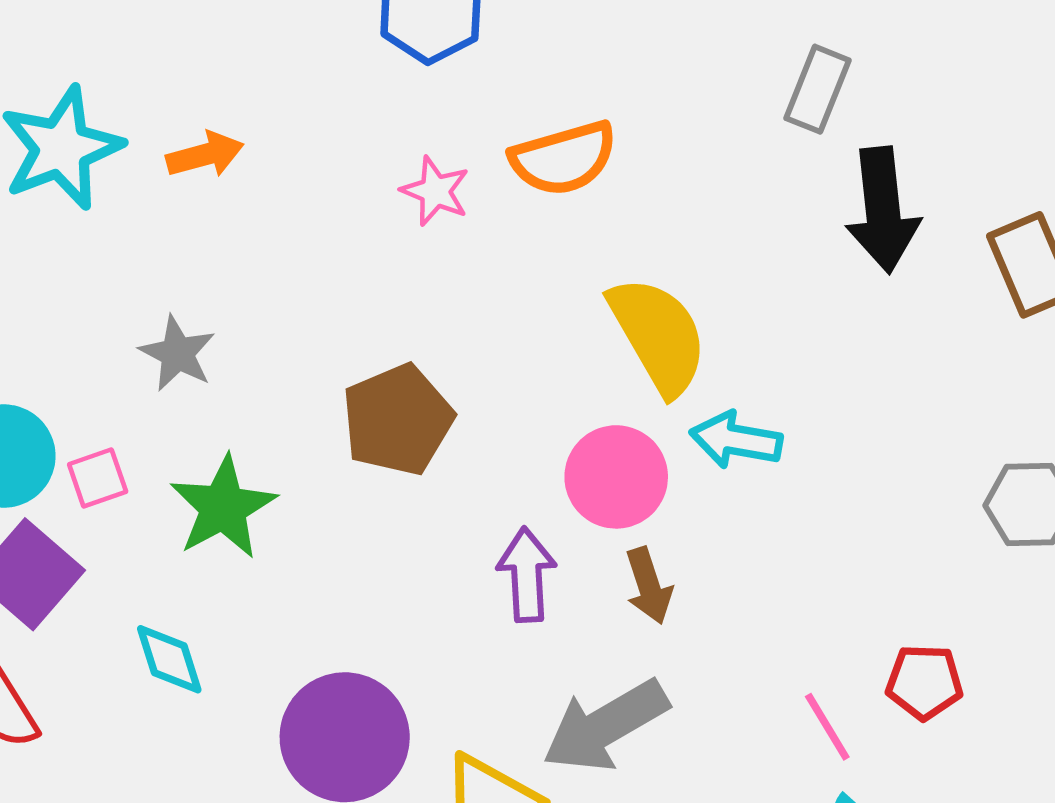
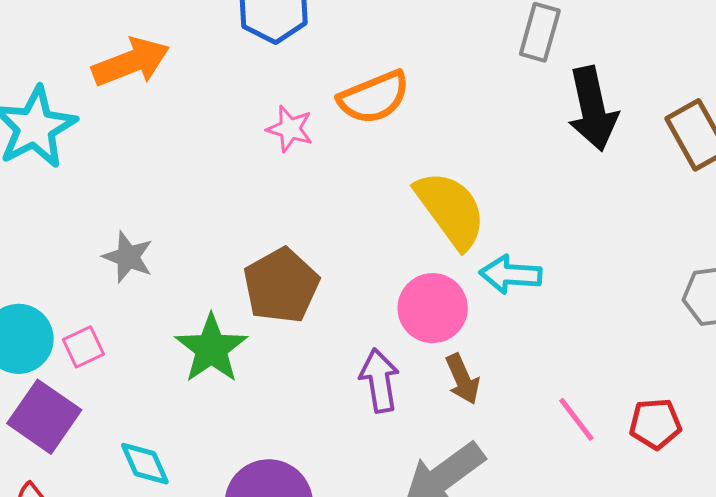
orange arrow: (205, 155) -> (131, 62), moved, size x1.5
green star: (223, 507) -> (211, 349), moved
pink line: (827, 727) -> (576, 419), moved

